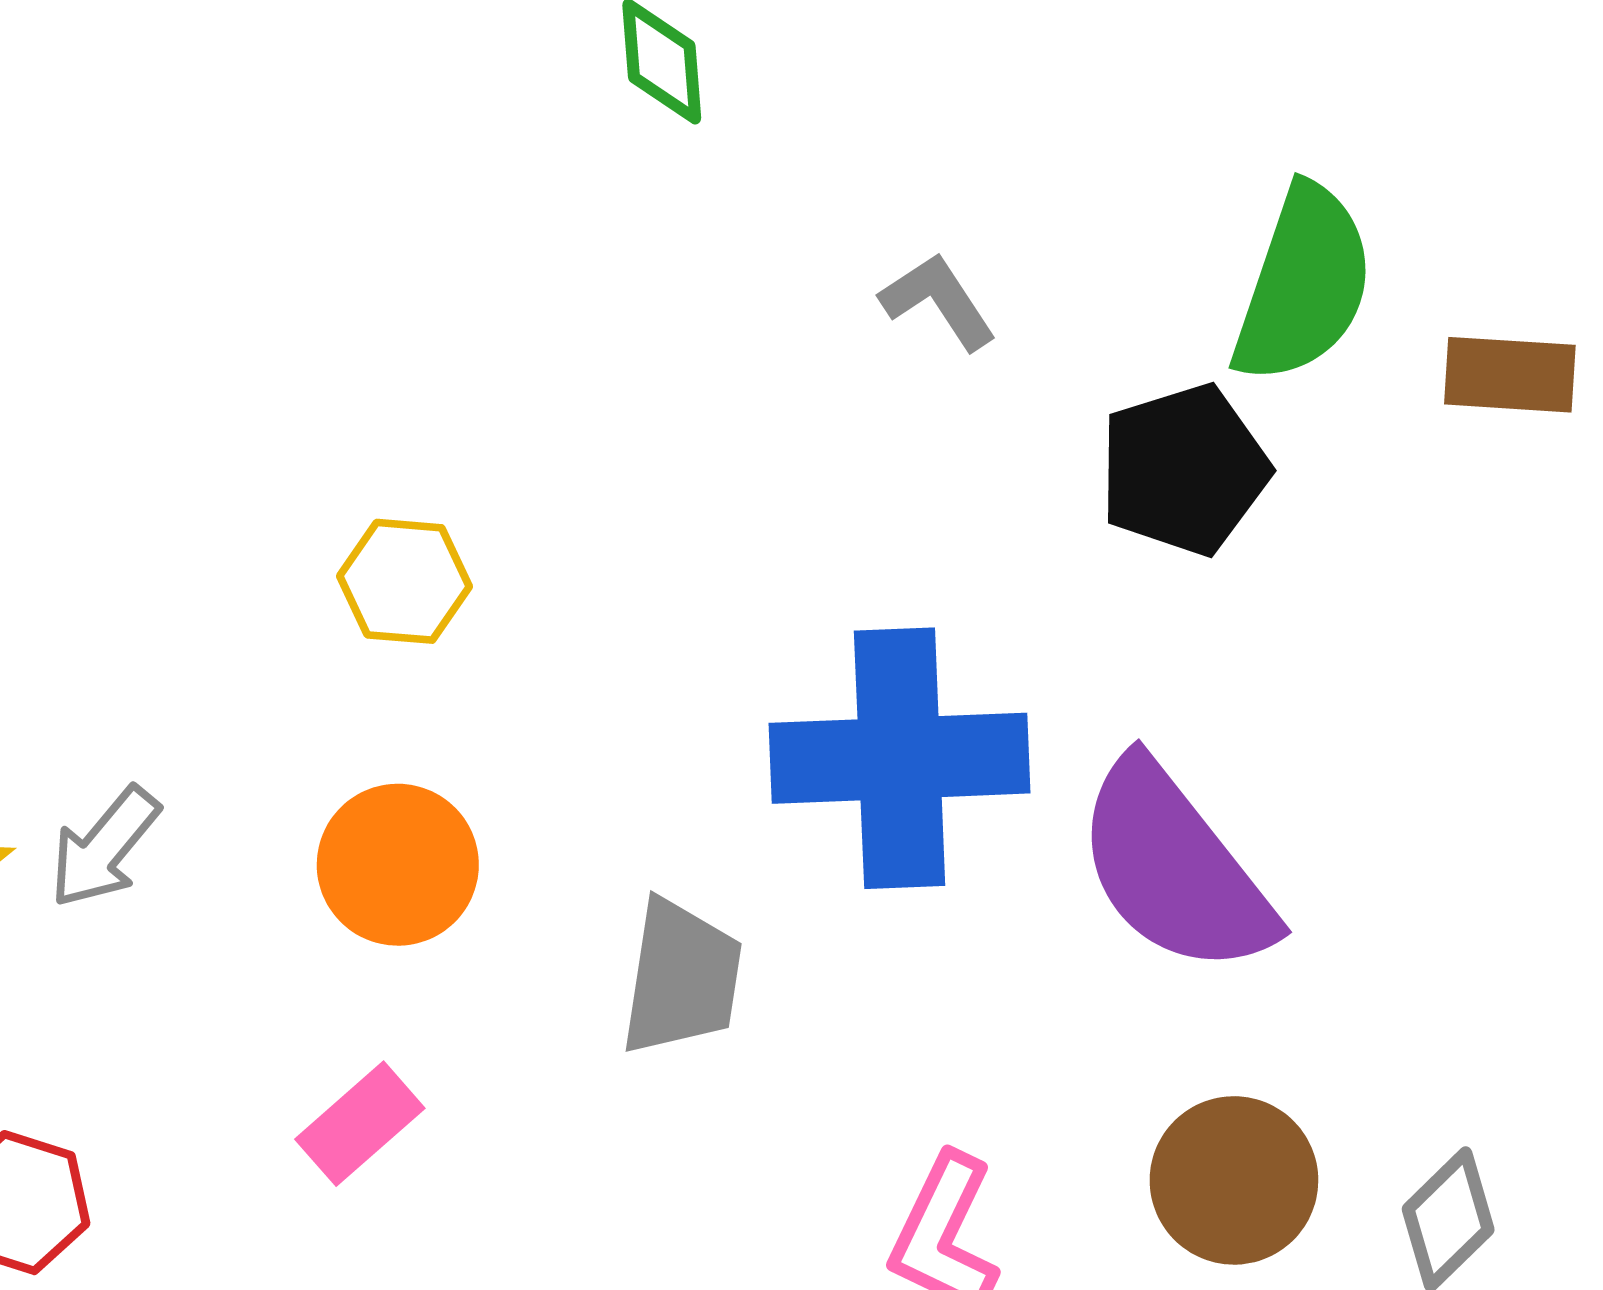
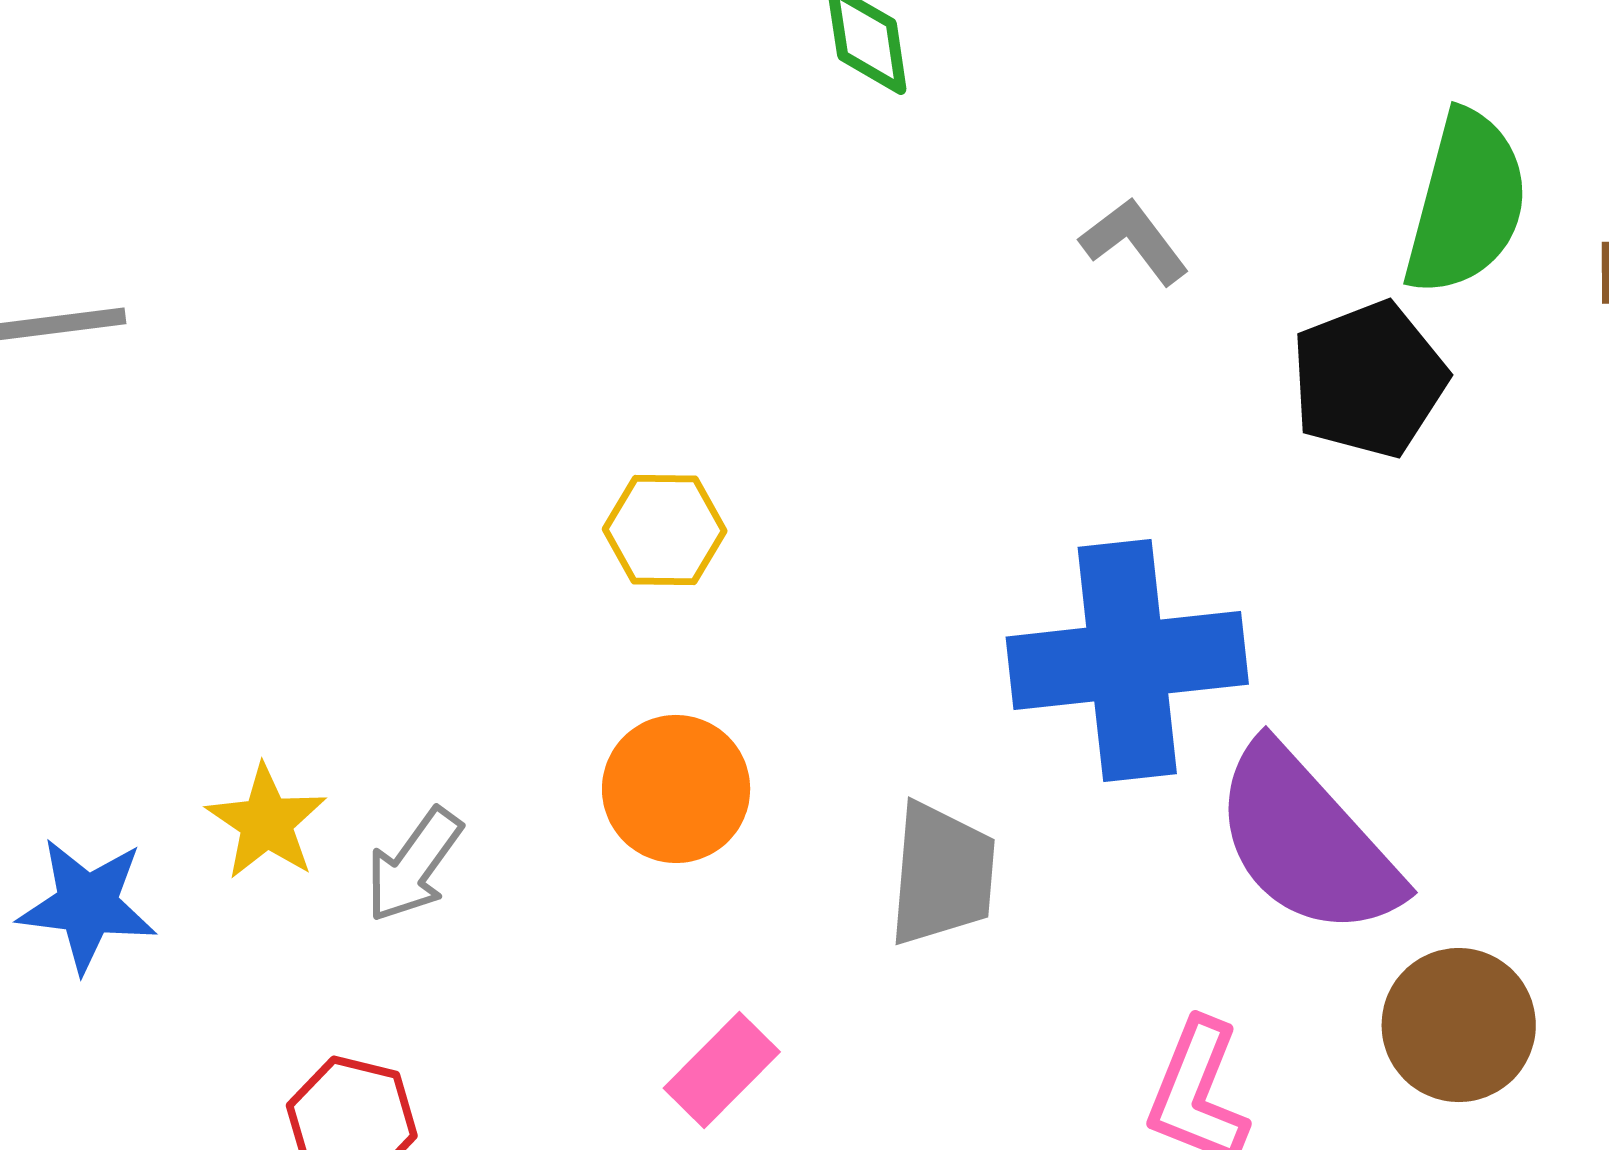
gray arrow: (104, 847) -> (414, 865), moved
purple semicircle: (1174, 868) -> (1306, 841), moved
pink rectangle: (360, 1124) -> (722, 1070), moved

